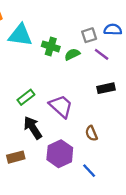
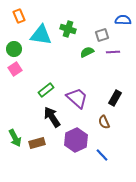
blue semicircle: (113, 30) -> (123, 20), moved
green cross: (51, 46) -> (68, 29), moved
purple line: (102, 54) -> (113, 52), turned -40
black rectangle: (106, 88) -> (115, 98), moved, turned -49

